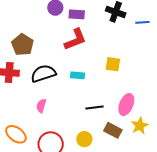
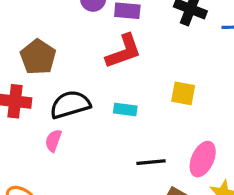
pink semicircle: (41, 106) -> (53, 141), moved

